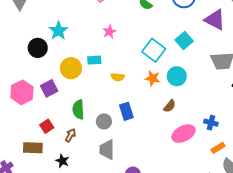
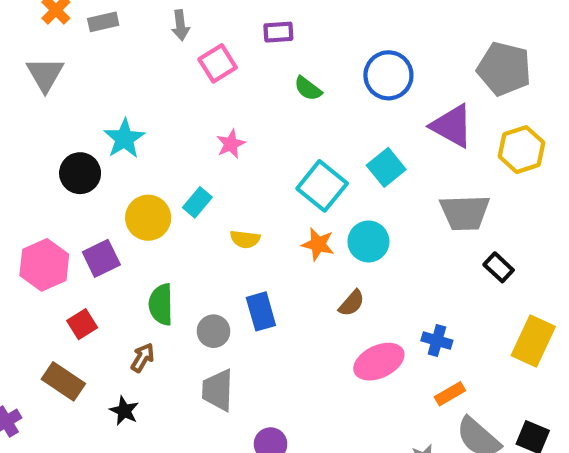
cyan rectangle: (94, 60) -> (197, 202), turned -48
red square: (47, 126) -> (82, 324), moved
brown rectangle: (33, 148) -> (63, 381), turned 30

